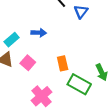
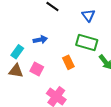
blue triangle: (81, 12) -> (88, 15), moved
green rectangle: (79, 84) -> (87, 43), moved

